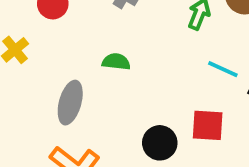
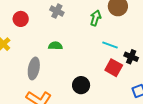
red square: (208, 125) -> (114, 68), moved, turned 30

